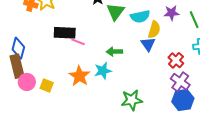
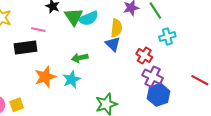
cyan semicircle: (140, 16) -> (88, 18), moved
pink line: (78, 42) -> (38, 30), moved
orange star: (79, 76) -> (45, 77), moved, turned 30
yellow square: (47, 86) -> (17, 105), turned -32

